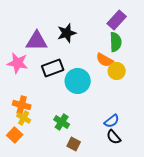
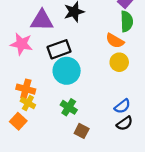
yellow circle: (117, 71) -> (119, 62), moved
cyan circle: (78, 81) -> (67, 71), moved
black semicircle: (114, 137) -> (125, 123), turned -84

